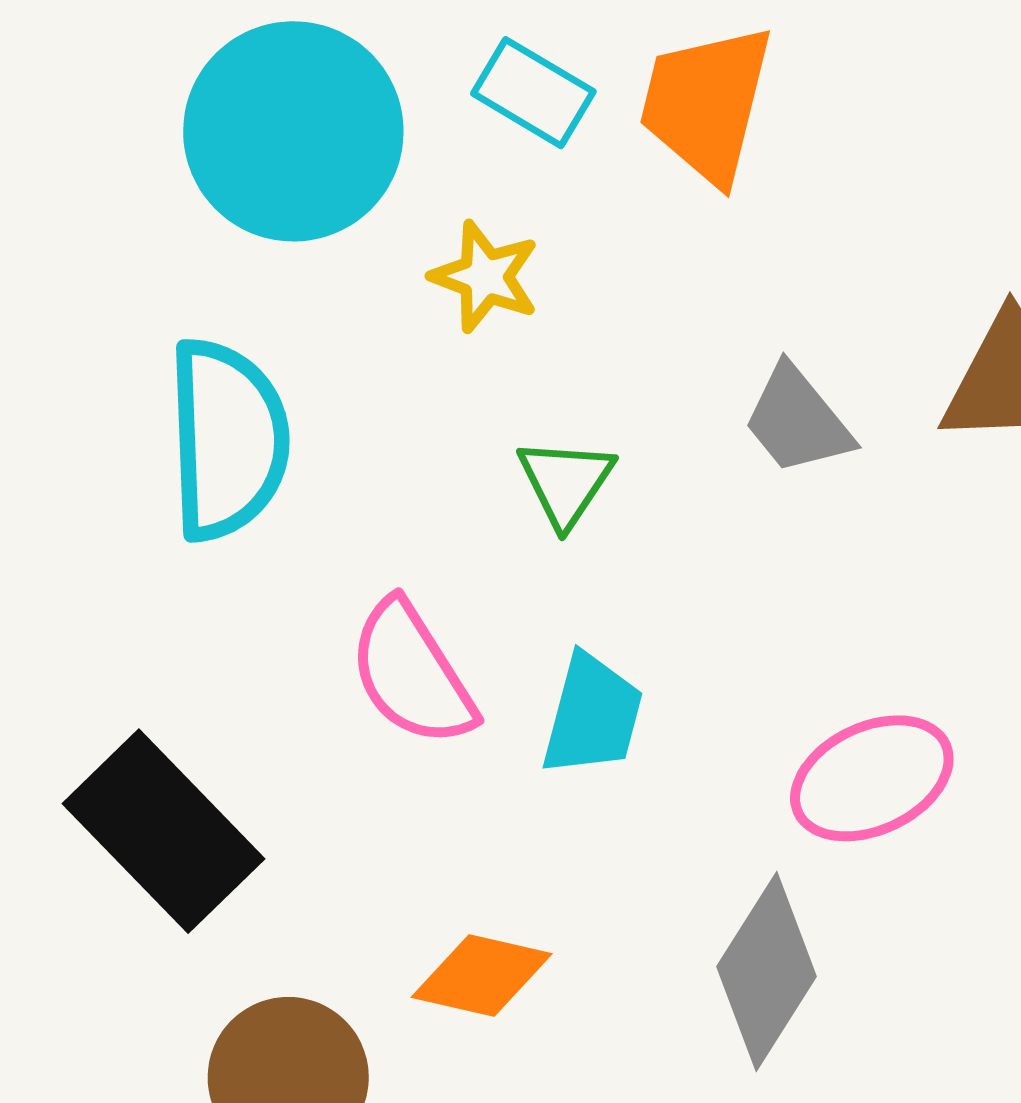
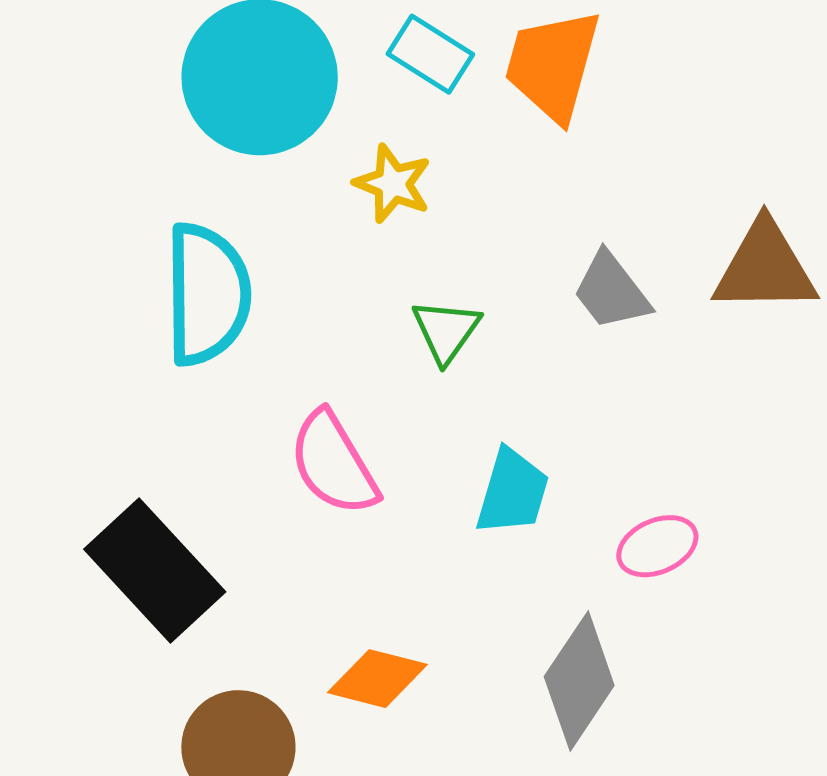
cyan trapezoid: (592, 715) -> (512, 492), moved
pink ellipse: (872, 778) -> (657, 546), size x0.7

